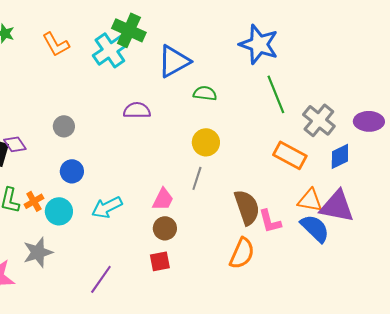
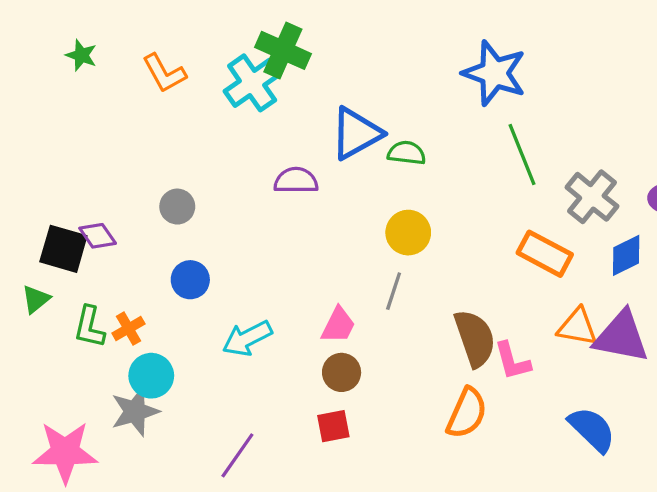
blue triangle: (174, 61) -> (356, 133), moved
cyan circle: (59, 211) -> (151, 376), moved
blue semicircle: (315, 228) -> (592, 429), moved

